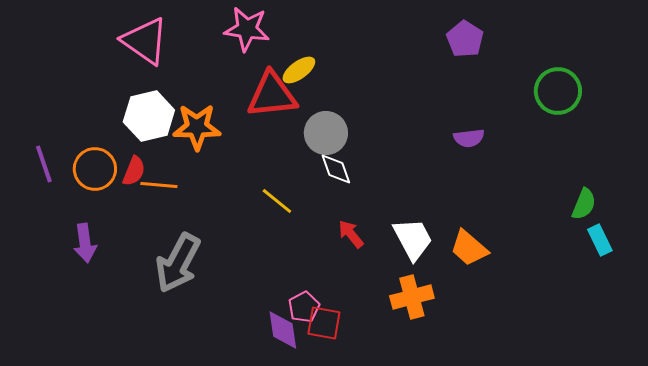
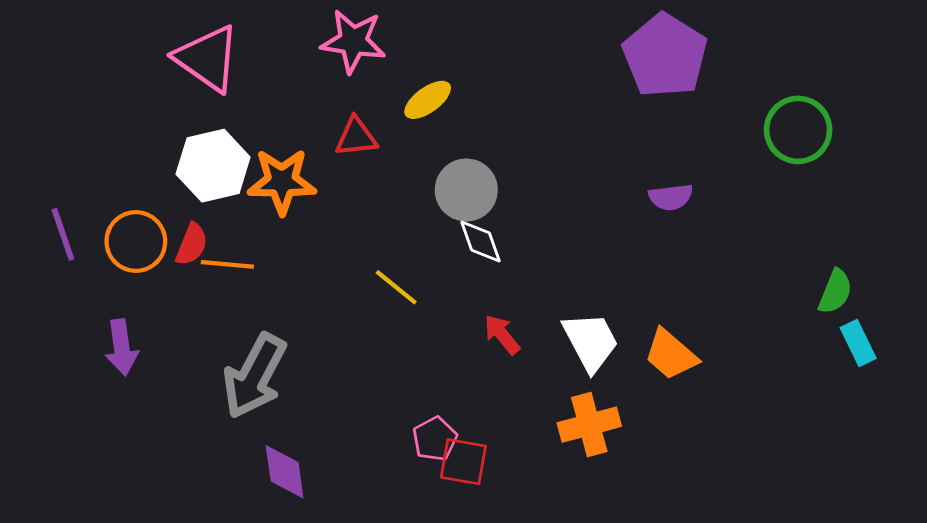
purple pentagon: (465, 39) -> (665, 56), size x1.6
red triangle: (272, 95) -> (356, 137), moved, size x0.6
purple diamond: (283, 330) -> (285, 472), moved

